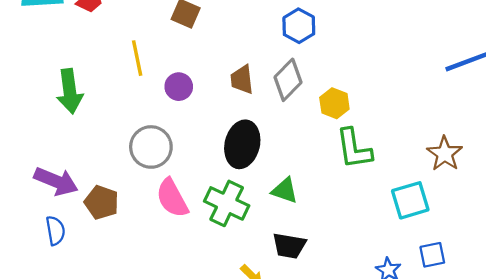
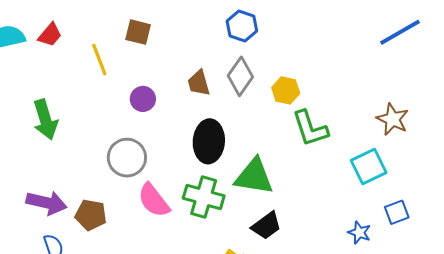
yellow line: (137, 58) -> (99, 60), moved
green triangle: (285, 190) -> (254, 177), size x1.6
black trapezoid: (289, 246) -> (266, 226), turned -36

